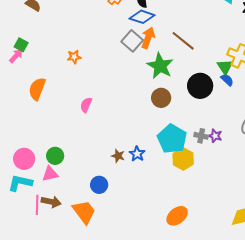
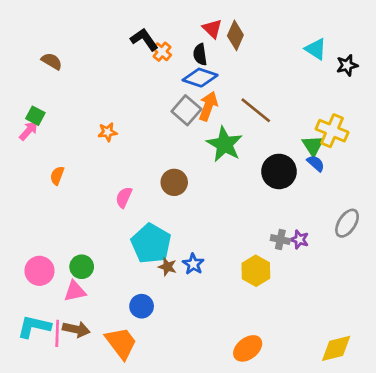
orange semicircle: (37, 89) -> (57, 176), size x0.6
brown circle: (161, 98) -> (174, 182), moved
cyan pentagon: (172, 139) -> (151, 244), moved
cyan L-shape: (20, 183) -> (34, 327), moved

